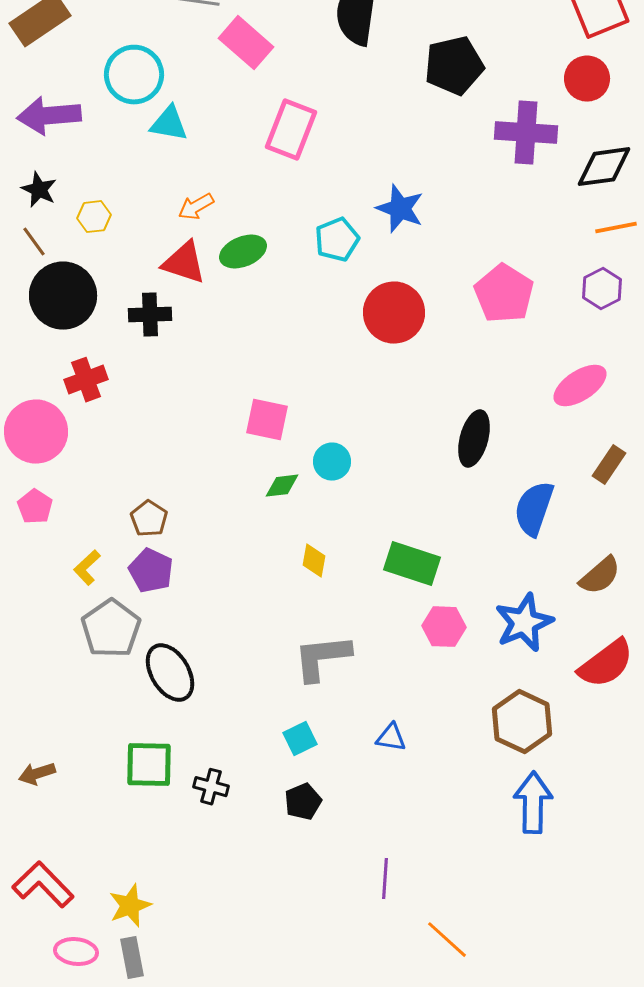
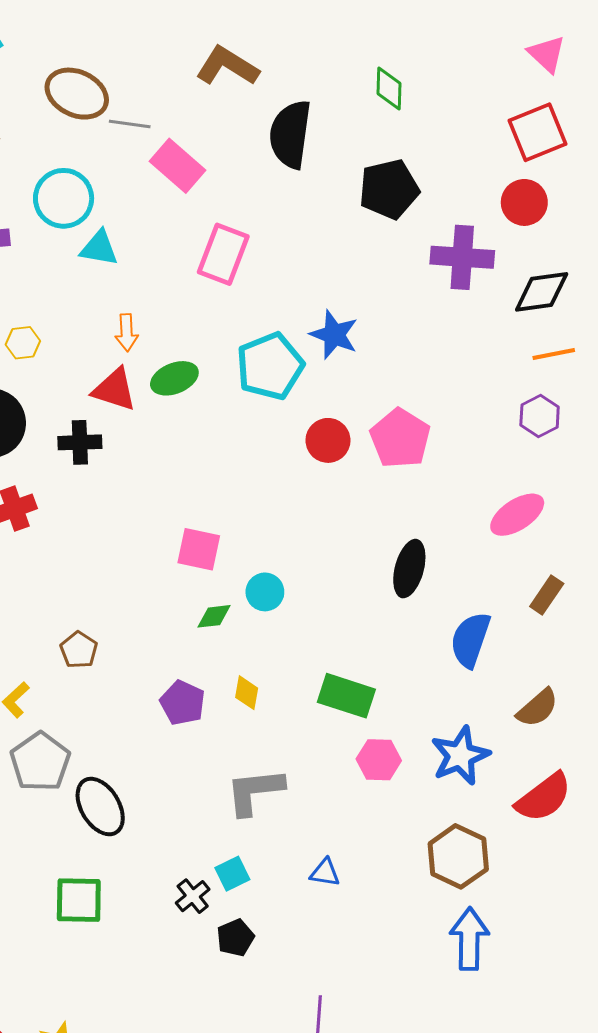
orange arrow: (196, 207) -> (127, 333), turned -63
cyan pentagon: (337, 240) -> (270, 366), size x1.5
pink pentagon: (504, 294) -> (400, 438), moved
red circle: (394, 313) -> (328, 440), size x0.7
purple pentagon: (151, 571) -> (183, 703), moved
black cross: (211, 787) -> (193, 896), moved, turned 36

